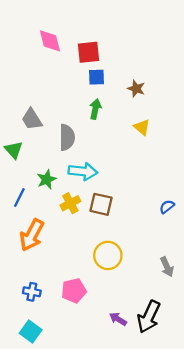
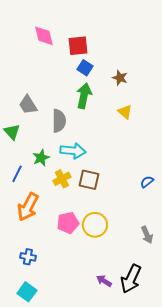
blue square: (96, 77) -> (85, 68), turned 35
green arrow: (95, 109) -> (84, 96), size x1.4
pink pentagon: (74, 291) -> (68, 223), moved

